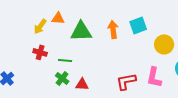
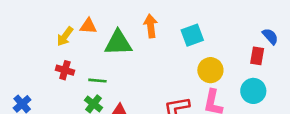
orange arrow: (113, 29) -> (151, 26), moved
yellow circle: (164, 44) -> (210, 70), moved

